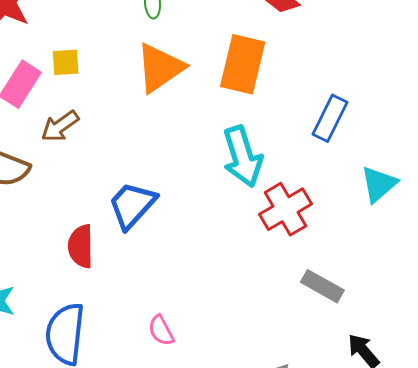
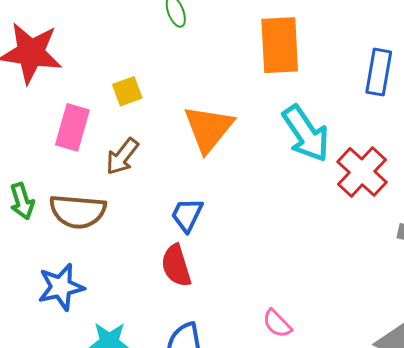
yellow square: (66, 62) -> (127, 91), moved
orange triangle: (160, 68) -> (208, 129), moved
blue trapezoid: (132, 205) -> (187, 215), moved, size x0.7

